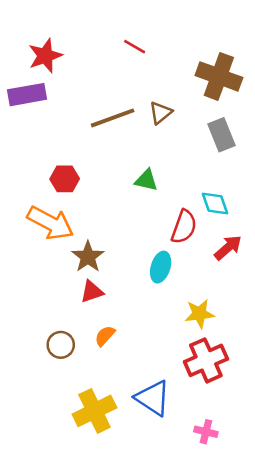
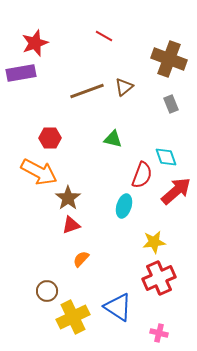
gray rectangle: (222, 135) -> (171, 104), size x0.7
red arrow: (228, 248) -> (176, 191), size x1.4
brown circle: (61, 345) -> (47, 291), moved

